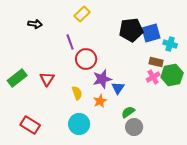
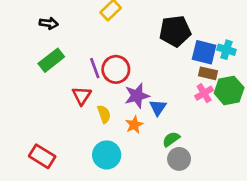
blue square: (151, 33) -> (204, 52), moved, turned 30
purple line: (70, 42) -> (95, 68), moved
green rectangle: (17, 78) -> (51, 60), moved
red triangle: (47, 79) -> (82, 96), moved

